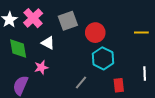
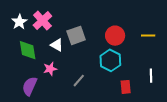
gray square: (68, 21) -> (76, 35), moved
red circle: (95, 33) -> (115, 36), moved
gray line: (81, 82) -> (79, 81), moved

